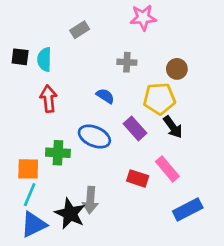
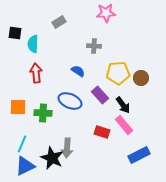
black square: (20, 57) -> (15, 33), moved
brown circle: (177, 69) -> (141, 78), moved
black arrow: (173, 127) -> (123, 105), moved
orange square: (28, 169) -> (18, 107), moved

